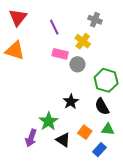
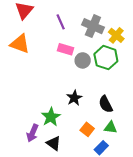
gray cross: (95, 20) -> (93, 26), moved, size x1.5
yellow cross: (83, 41) -> (116, 35), moved
green hexagon: (106, 80) -> (106, 58), moved
black triangle: (63, 140) -> (54, 143), moved

